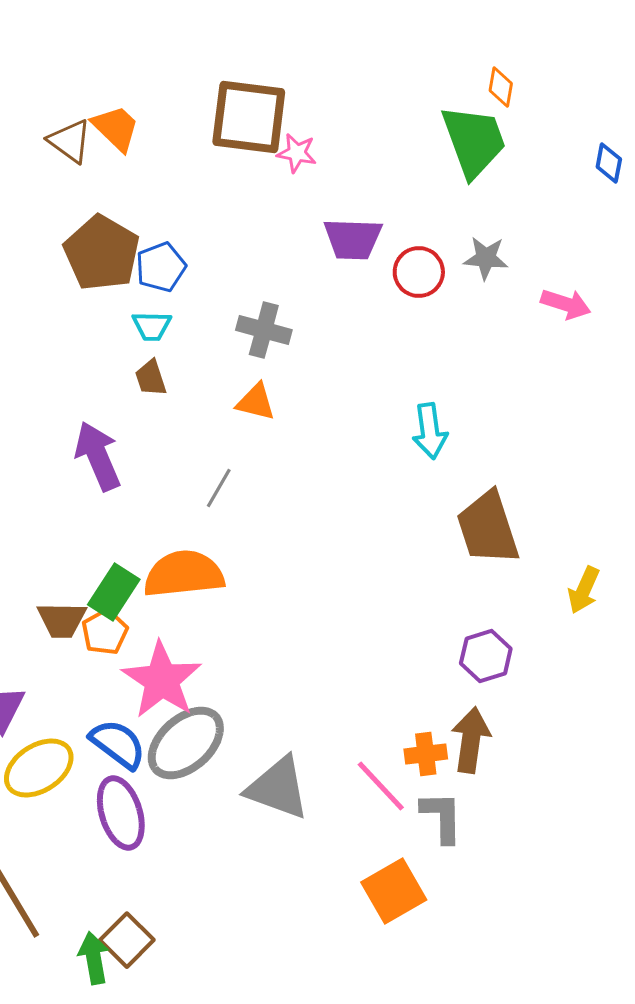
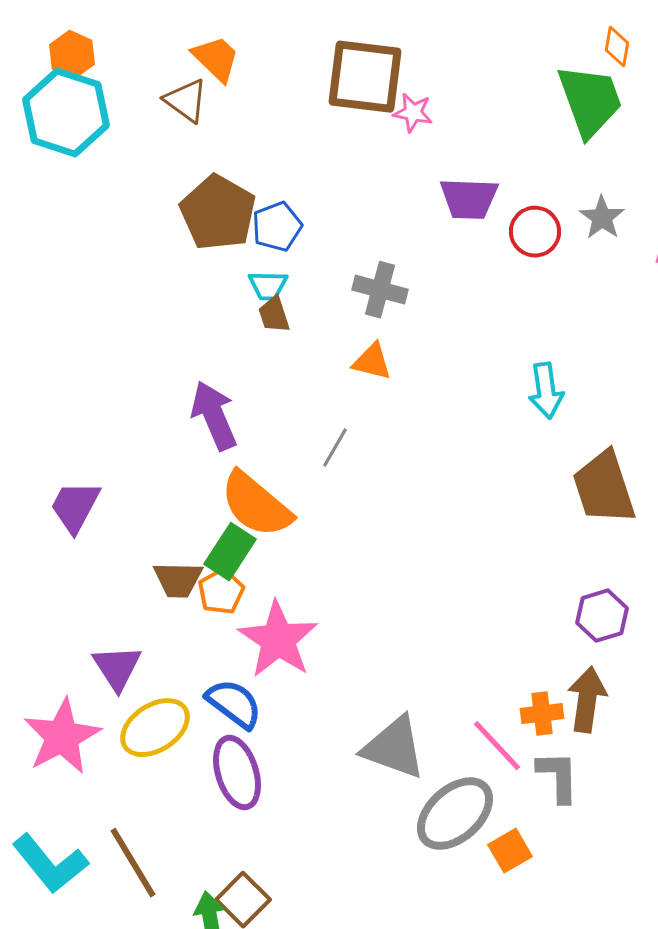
orange trapezoid: (116, 128) -> (216, 59), moved
gray star: (486, 258) -> (602, 218), turned 30
brown trapezoid: (151, 378) -> (274, 315), moved
orange semicircle: (184, 574) -> (256, 505), moved, turned -134
gray ellipse: (186, 743) -> (455, 814), moved
orange square: (394, 891) -> (510, 851), size x0.7

